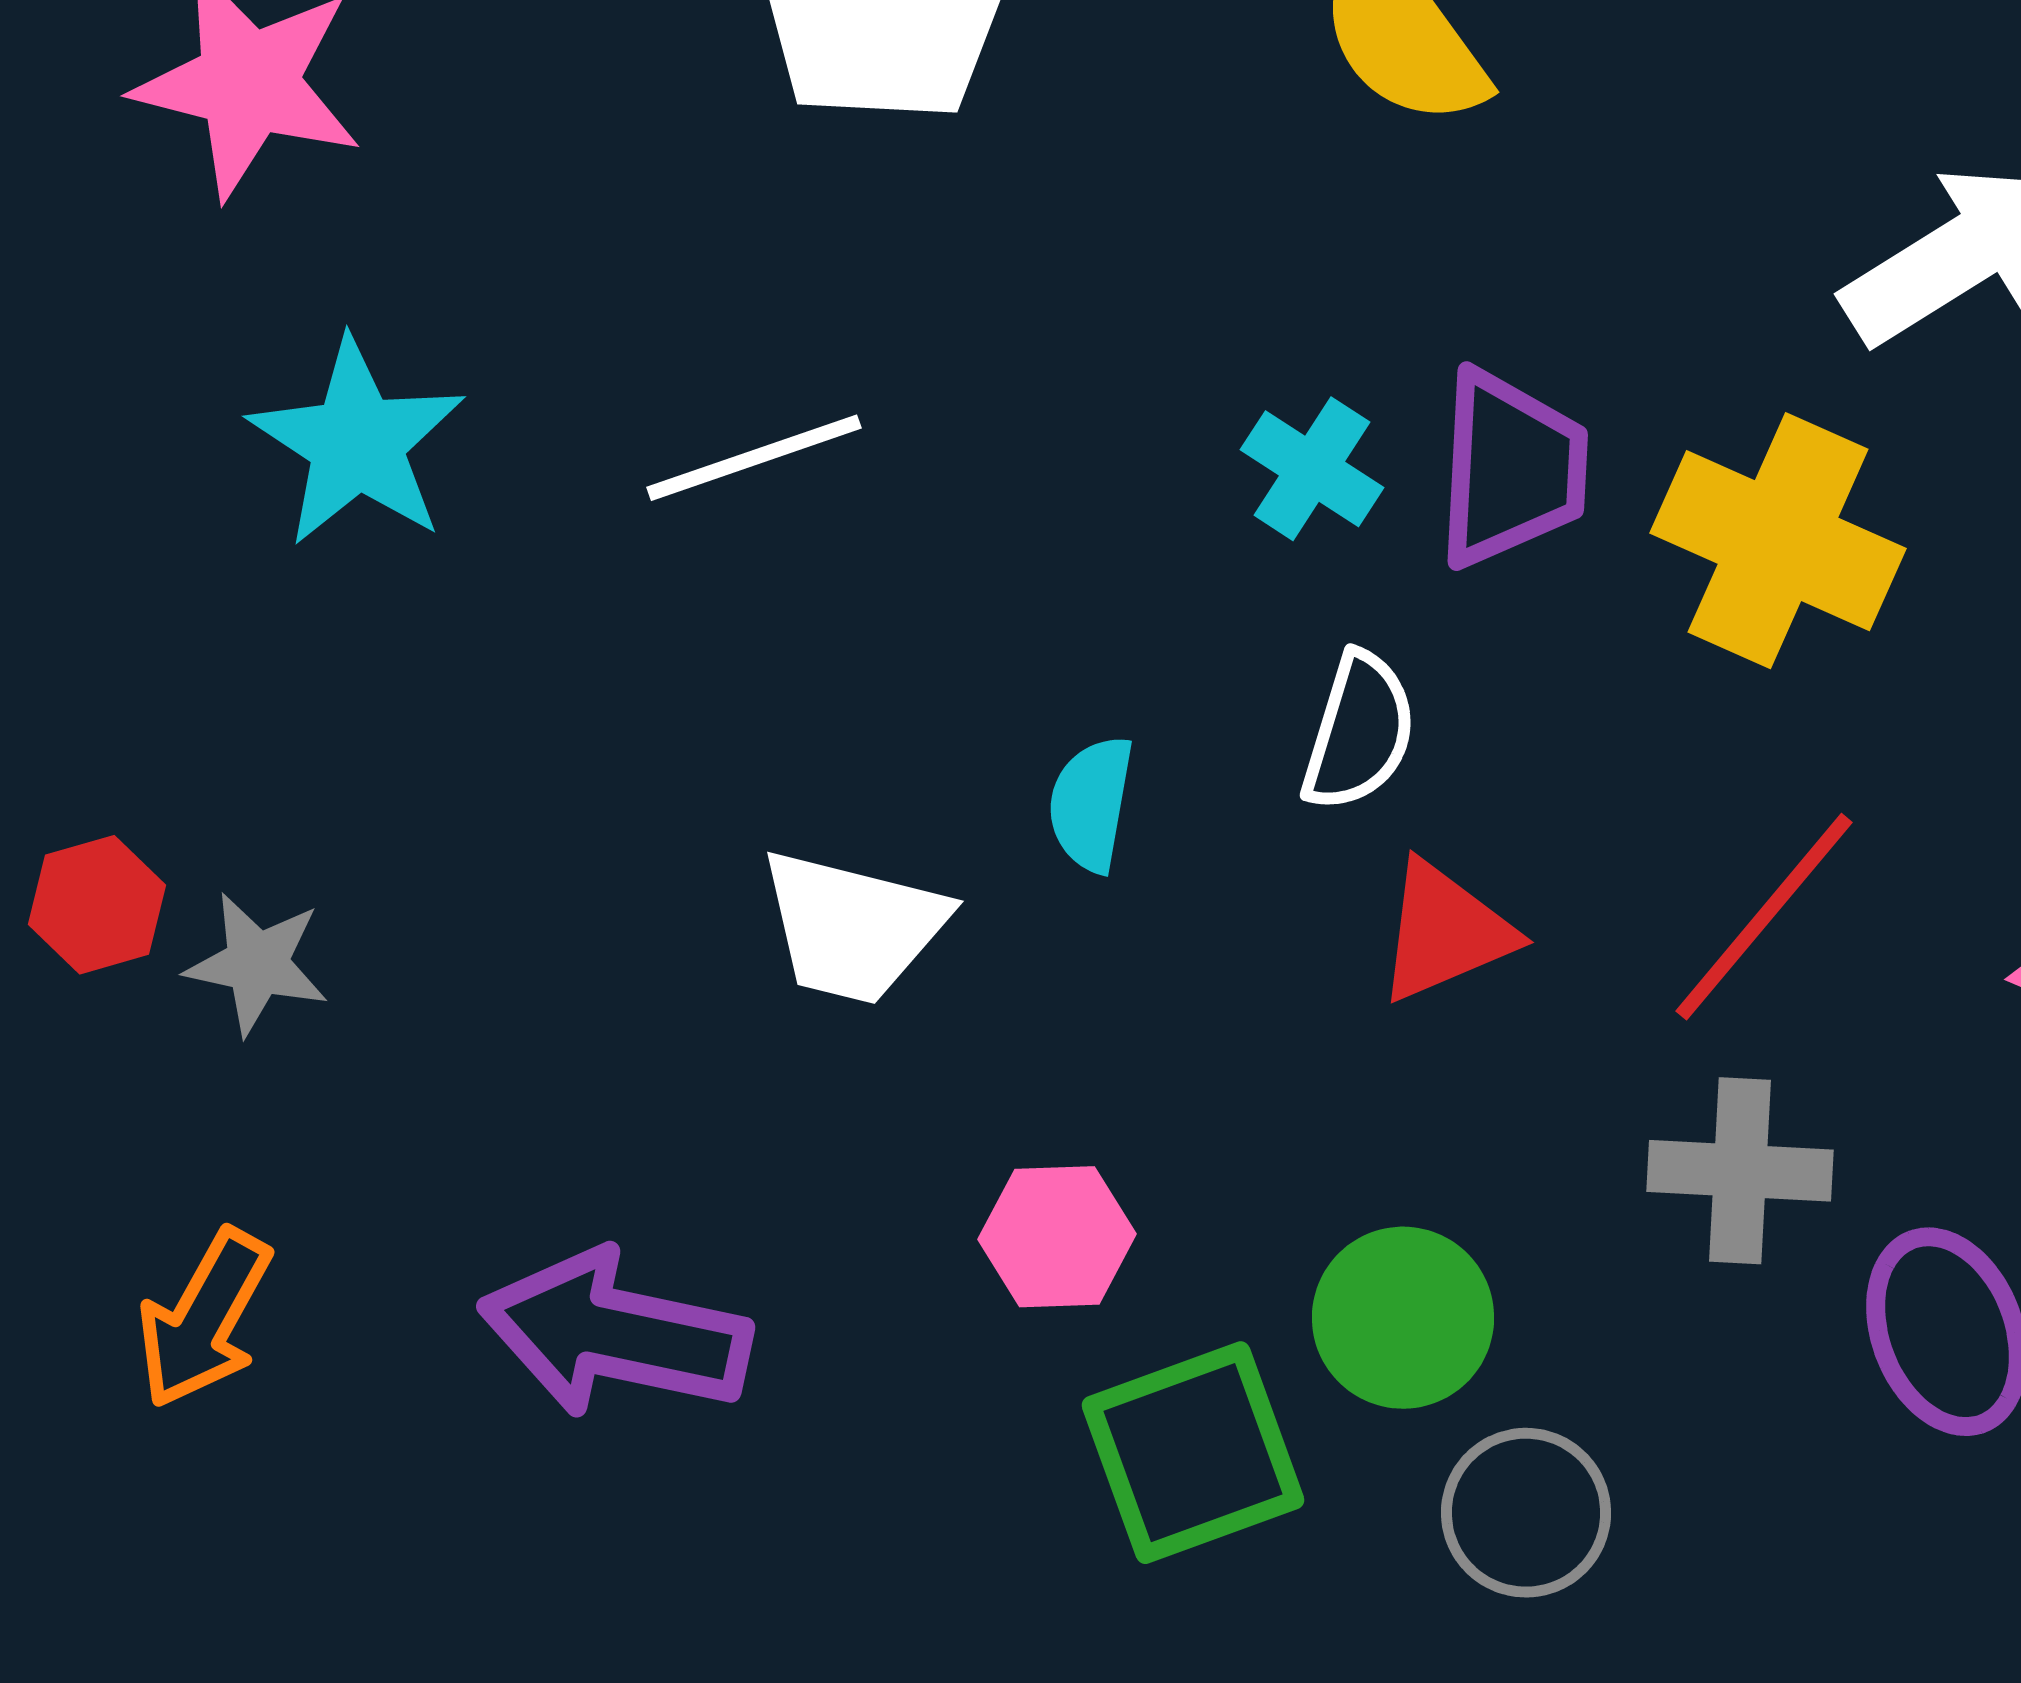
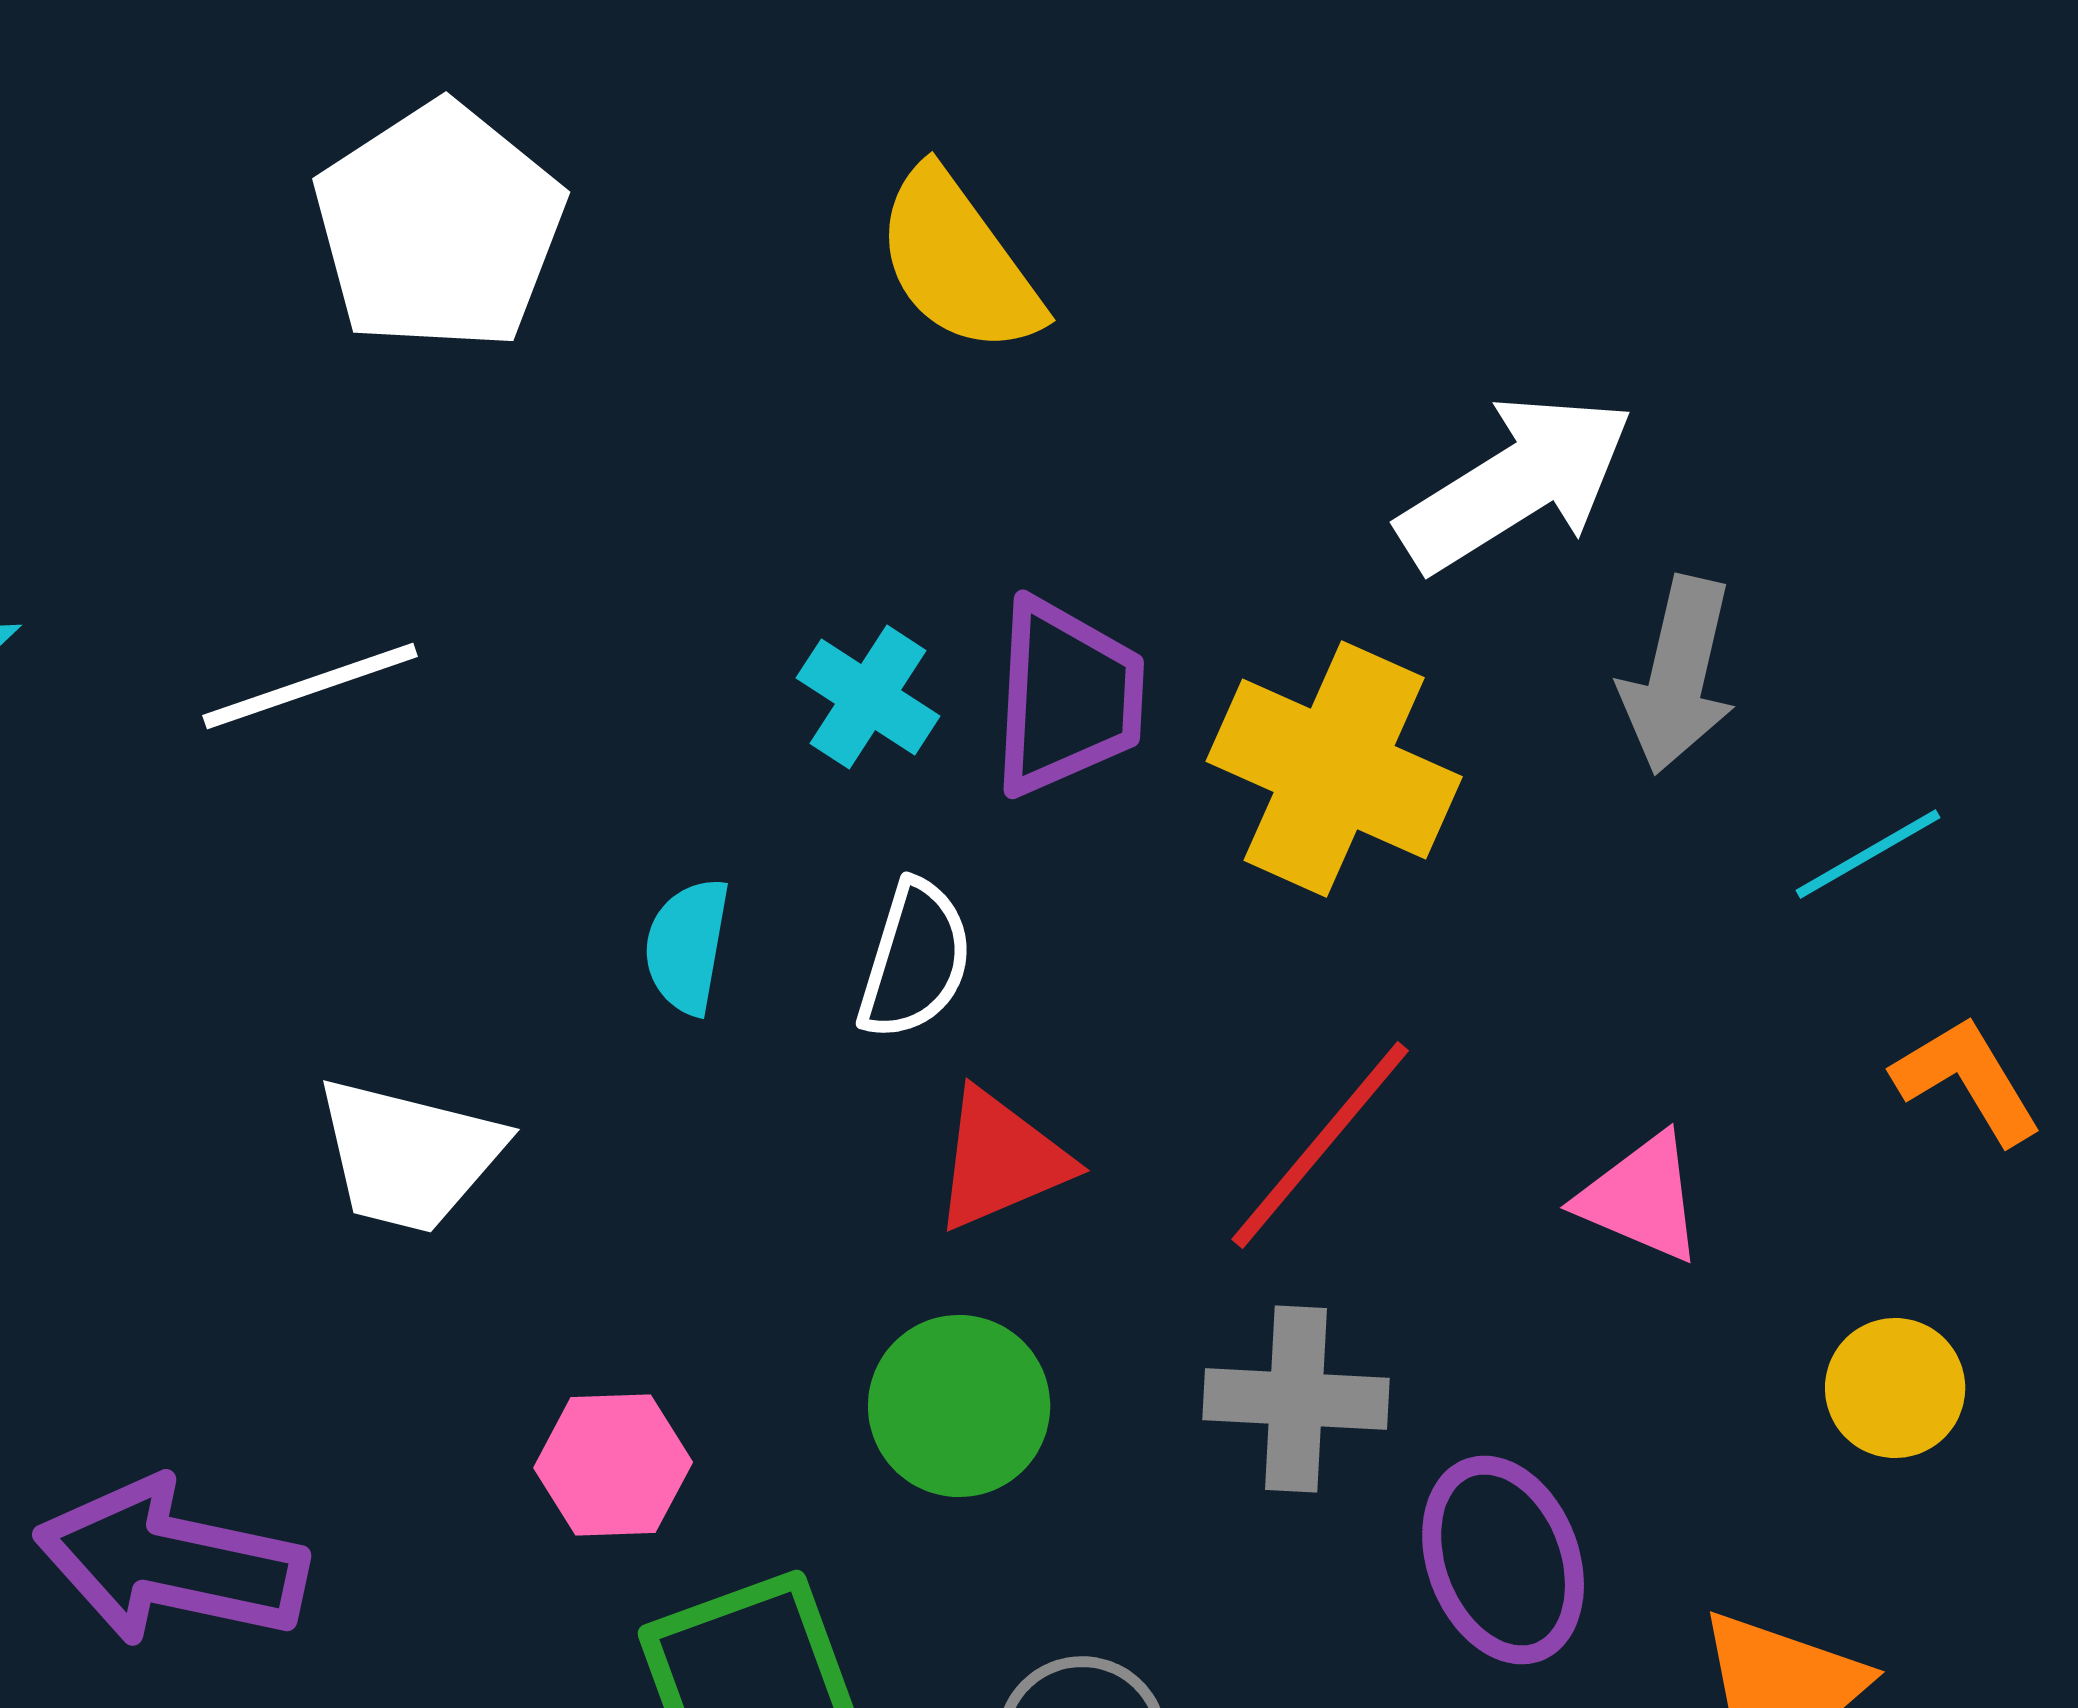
cyan semicircle: (1091, 804) -> (687, 946), moved
green circle: (1403, 1318) -> (959, 1406), moved

